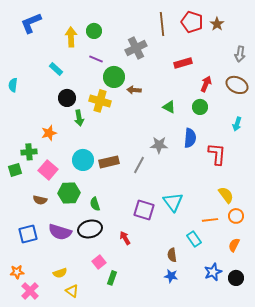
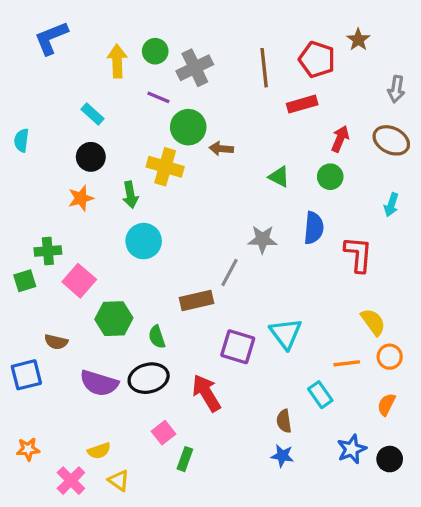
red pentagon: (192, 22) -> (317, 59), moved
brown line: (162, 24) -> (264, 68), moved
gray cross: (136, 48) -> (195, 68), moved
black circle: (67, 98) -> (91, 157), moved
orange star: (49, 133) -> (81, 198), moved
cyan circle: (83, 160) -> (144, 241), moved
brown rectangle: (109, 162) -> (196, 301), moved
brown semicircle: (40, 200) -> (56, 342), moved
blue square: (28, 234) -> (26, 375), moved
red arrow: (125, 238) -> (206, 393), size x1.6
pink cross: (30, 291) -> (71, 481), moved

